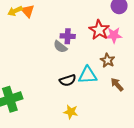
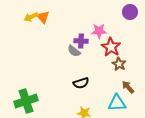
red star: (99, 30) -> (111, 47), moved
pink star: (114, 35) -> (99, 31), moved
cyan triangle: (88, 75) -> (117, 103), moved

